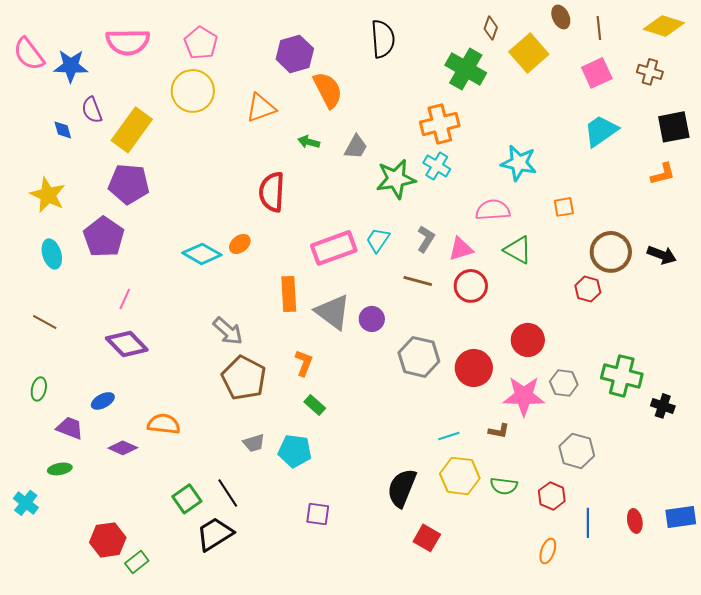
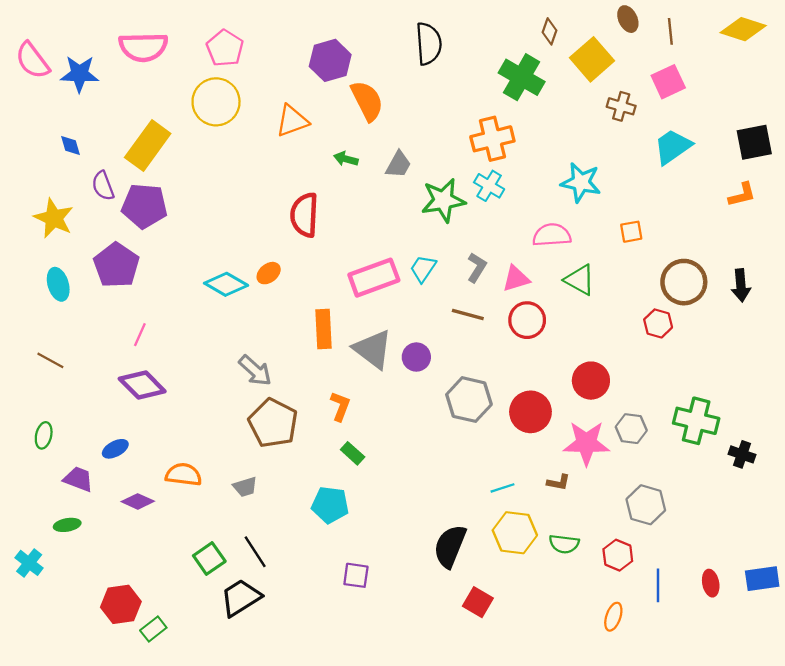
brown cross: (650, 72) -> (621, 106), moved
purple semicircle: (92, 110) -> (103, 186), moved
black arrow: (662, 255) -> (741, 285), turned 64
gray trapezoid: (254, 443) -> (245, 487), moved

